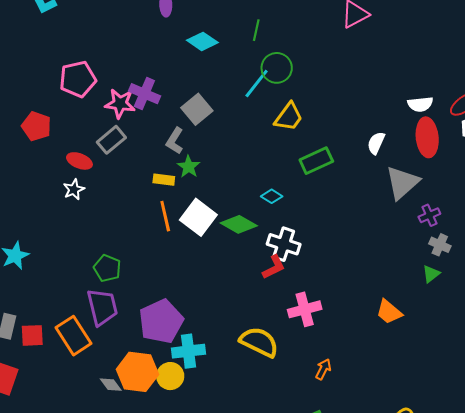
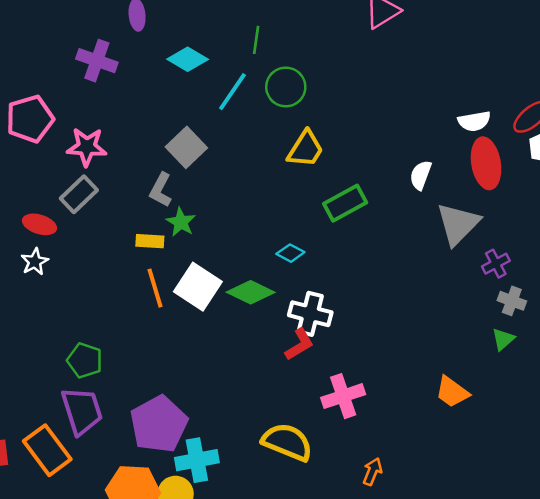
cyan line: (257, 84) -> (232, 92), moved
purple cross: (144, 94) -> (97, 61), moved

